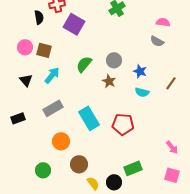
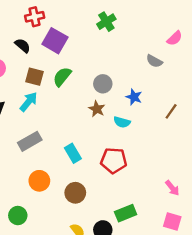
black semicircle: (39, 17) -> (23, 45), moved, turned -40
pink semicircle: (163, 22) -> (175, 38), moved, turned 128
brown square: (44, 50) -> (35, 77), moved
green semicircle: (84, 64) -> (62, 77), moved
cyan semicircle: (142, 92) -> (122, 122), moved
cyan rectangle: (89, 118) -> (73, 153), size x0.7
brown circle: (79, 164) -> (75, 193), moved

